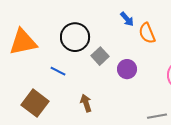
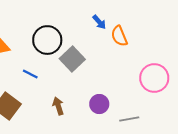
gray square: (100, 56) -> (72, 59), size x1.4
purple circle: (127, 69) -> (99, 104), moved

